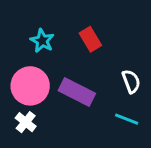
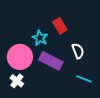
cyan star: (42, 41) -> (40, 38), moved
white semicircle: (131, 81) -> (78, 51), moved

